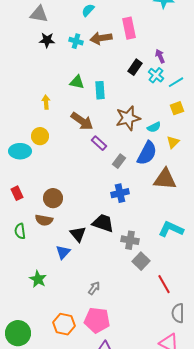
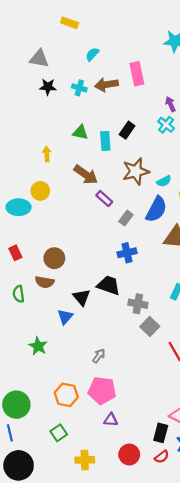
black rectangle: (135, 67) -> (127, 130), moved

